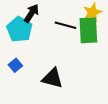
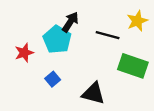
green rectangle: (88, 30) -> (133, 66), moved, turned -68

